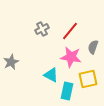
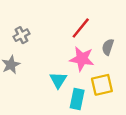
gray cross: (42, 29) -> (21, 35), moved
cyan triangle: (51, 75) -> (58, 80), turned 35

